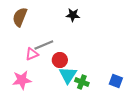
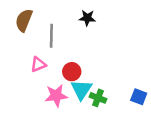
gray line: (44, 45) -> (51, 36), moved, turned -66
pink star: (22, 80) -> (56, 96), moved

